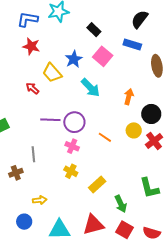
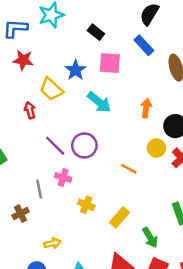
blue rectangle: (132, 44) -> (144, 45), turned 36
pink square: (103, 56) -> (110, 63), turned -30
red arrow: (32, 88) -> (30, 110), turned 40
purple line: (50, 120) -> (55, 146), turned 48
orange line: (105, 137) -> (129, 169), moved
pink cross: (72, 146) -> (63, 177), moved

